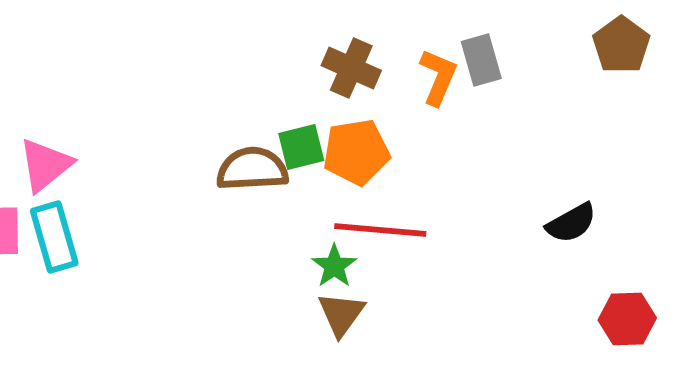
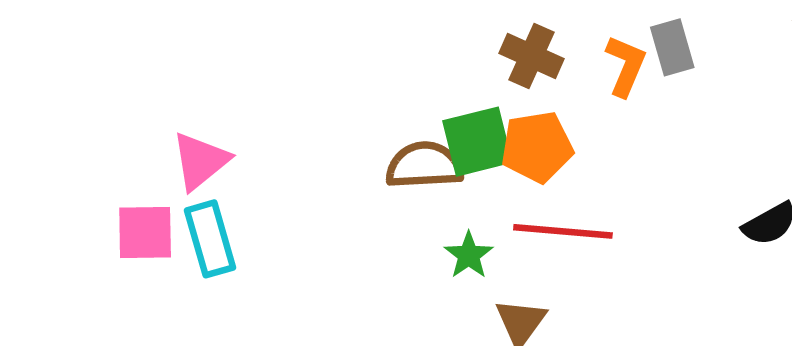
green square: (301, 147) -> (477, 142), size x1.4
green star: (334, 266) -> (469, 255), moved

